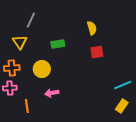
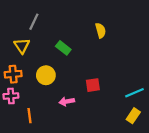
green rectangle: (58, 44) -> (63, 48), turned 48
red square: (97, 52) -> (93, 85), moved
pink arrow: (52, 93) -> (67, 101), moved

